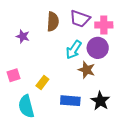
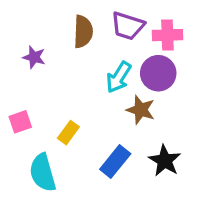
blue rectangle: (70, 101) -> (115, 162), turned -54

